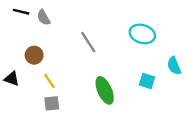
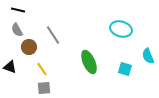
gray semicircle: (44, 18) -> (17, 30), moved
gray line: (88, 42) -> (53, 35), moved
green ellipse: (105, 90) -> (89, 62), moved

